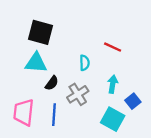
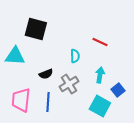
cyan triangle: (36, 63) -> (15, 56), moved
black semicircle: (52, 83) -> (46, 74), turned 32

